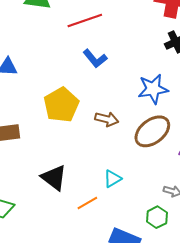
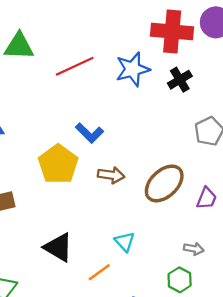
blue L-shape: (95, 59) -> (89, 133), moved
blue star: (153, 89) -> (133, 69), moved
cyan triangle: (112, 179) -> (125, 242), turned -36

